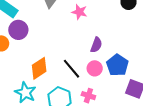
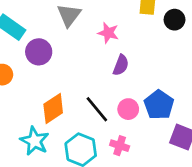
purple circle: (18, 30) -> (39, 52), moved
purple semicircle: (96, 45) -> (121, 65), moved

